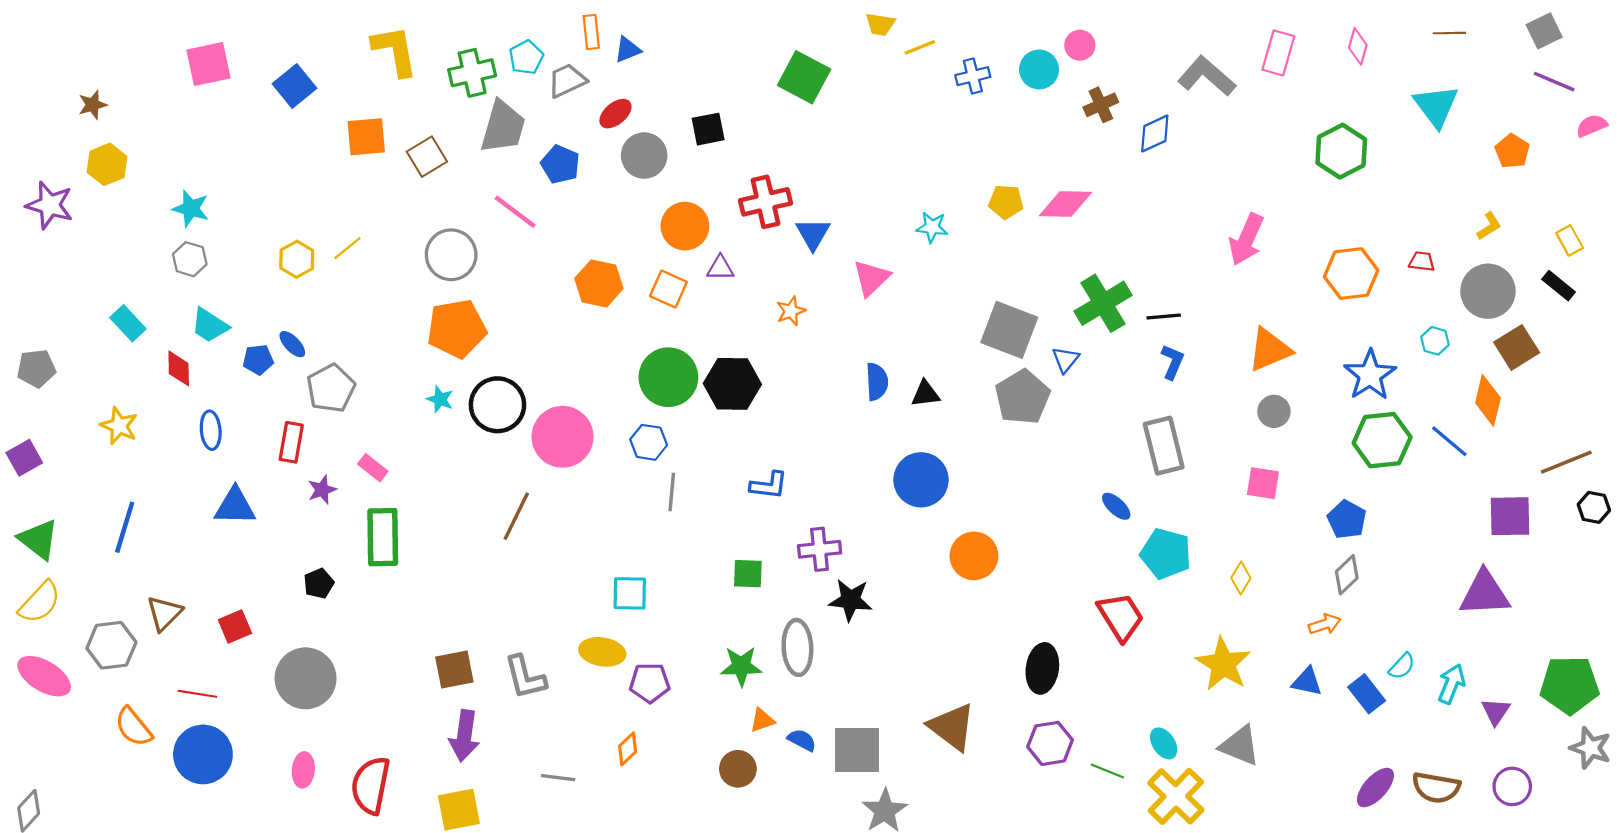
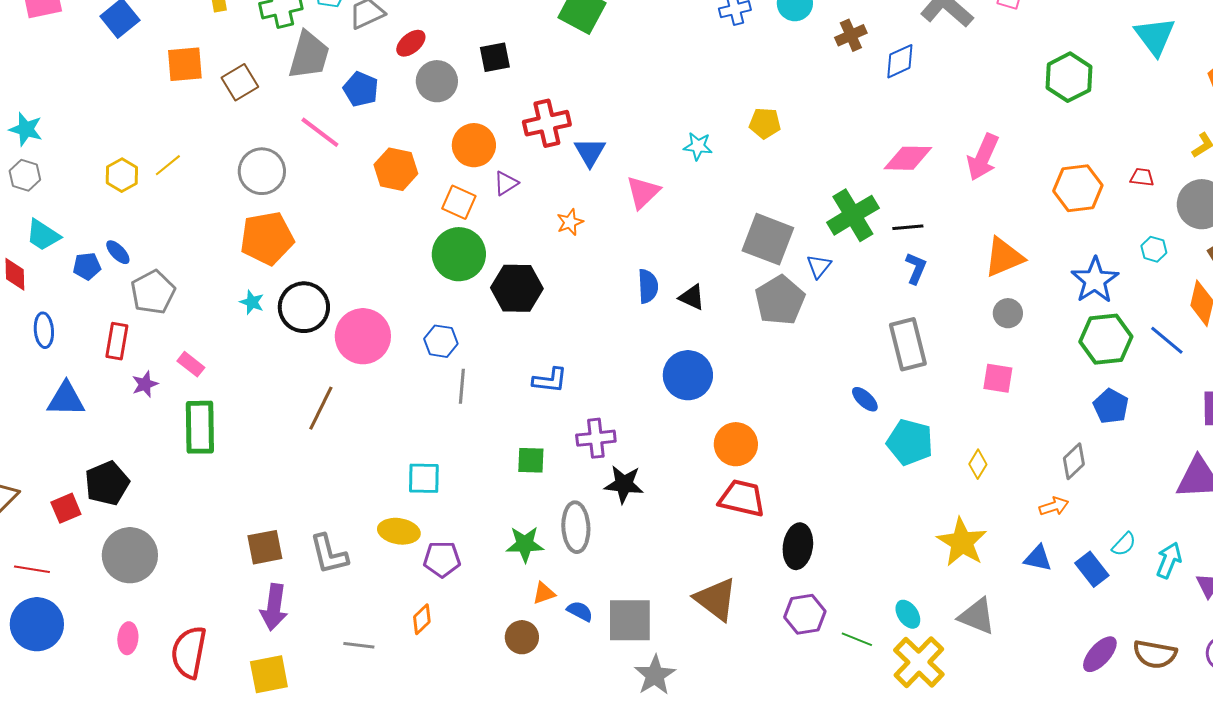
pink diamond: (1065, 204) -> (908, 158), moved
purple triangle: (720, 268) -> (506, 183), turned -32
orange hexagon: (599, 283) -> (396, 169), moved
green circle: (668, 377) -> (459, 254), moved
black triangle: (925, 394) -> (692, 297), turned 32
blue pentagon: (1347, 520) -> (1111, 406), moved
black pentagon: (319, 583) -> (107, 483), moved, size x1.6
red trapezoid: (1121, 617) -> (742, 498), moved, turned -45

